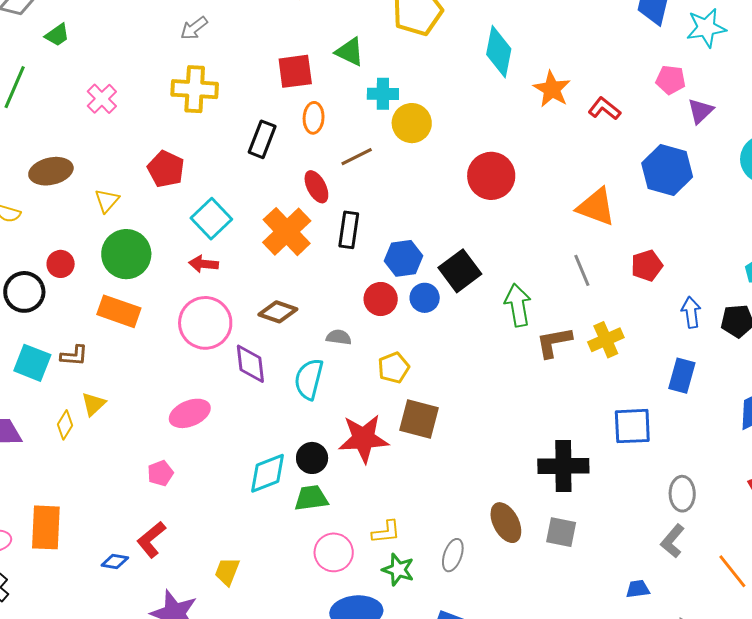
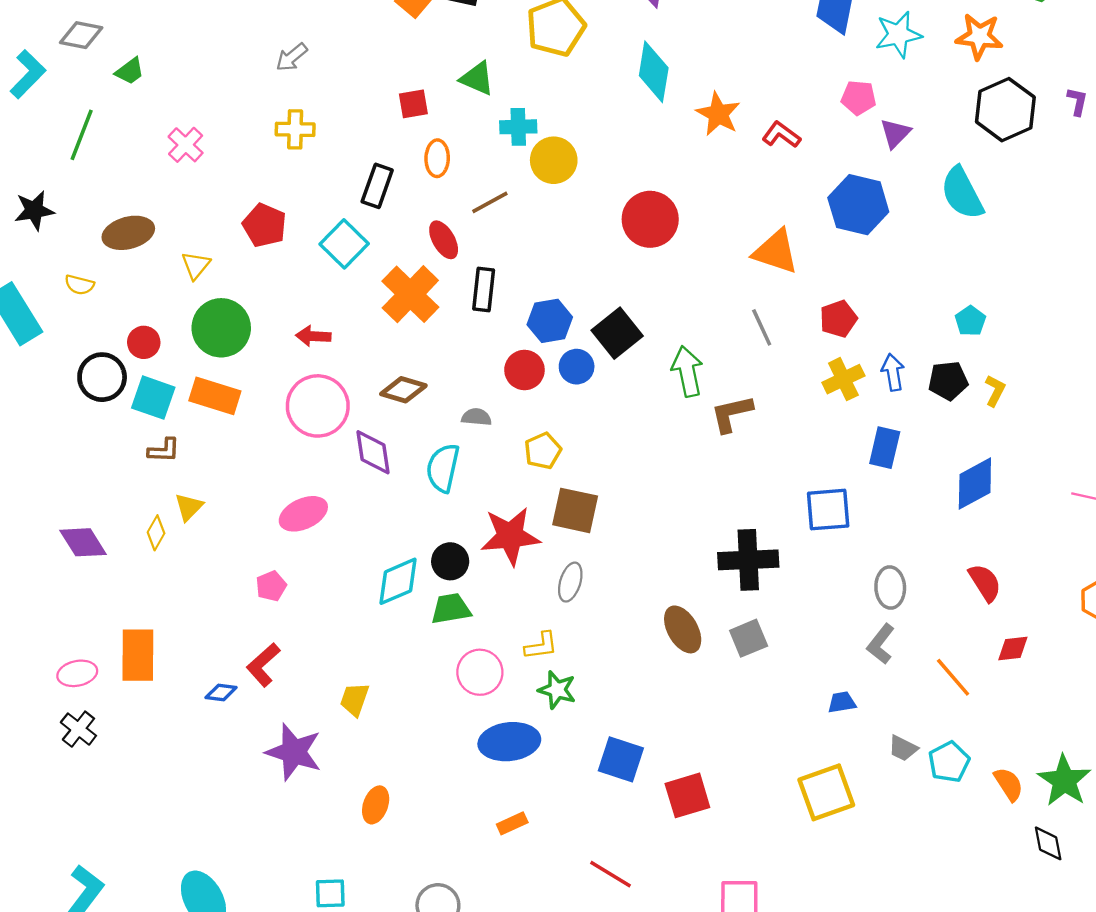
red square: (295, 71) -> (413, 104), size x0.7
yellow cross: (195, 89) -> (295, 129), size x0.7
cyan square: (211, 219) -> (344, 244), moved
yellow cross: (606, 340) -> (843, 379), moved
cyan square: (32, 363) -> (153, 398), moved
gray square: (561, 532) -> (749, 638), turned -32
gray ellipse: (453, 555) -> (570, 582), moved

